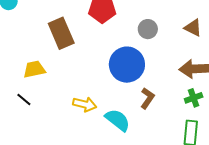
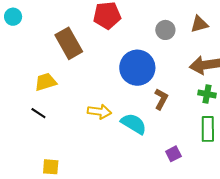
brown triangle: (193, 28) -> (199, 24), turned -36
gray circle: (148, 29) -> (165, 30), moved
green cross: (194, 98) -> (207, 94), turned 36

